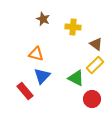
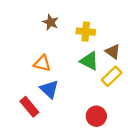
blue triangle: (42, 76) -> (49, 89), turned -30
green triangle: (76, 78) -> (89, 61), moved
red circle: (92, 99) -> (96, 116), moved

